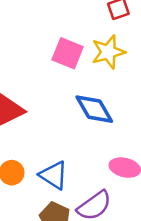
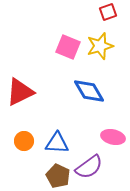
blue triangle: (54, 175) -> (57, 143), turned -30

